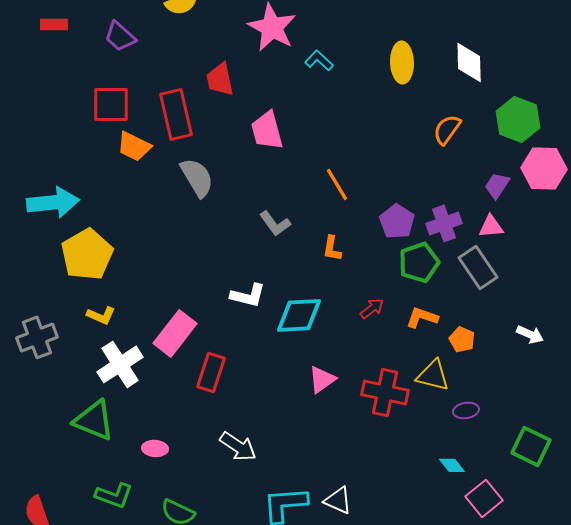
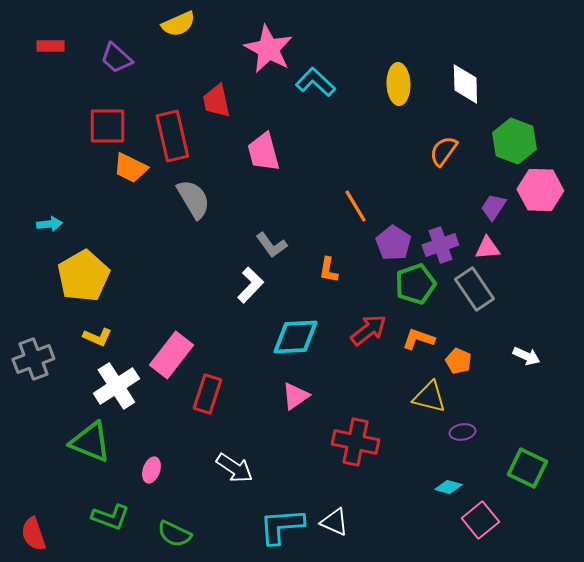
cyan L-shape: (319, 60) -> (315, 82), size x1.4
orange line: (337, 184) -> (355, 206), moved
cyan arrow: (53, 202) -> (49, 224), size x0.5
white L-shape: (248, 295) -> (250, 285), moved, turned -60
red arrow: (372, 308) -> (368, 330), size x1.5
pink triangle: (322, 379) -> (295, 396), moved
red cross: (385, 392) -> (355, 442), moved
pink ellipse: (155, 448) -> (151, 470), turned -75
cyan diamond: (452, 465) -> (448, 487), turned -36

